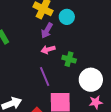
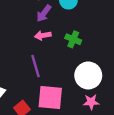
green cross: (69, 59) -> (73, 39), moved

